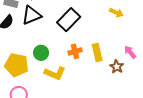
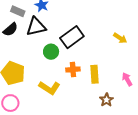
green circle: (41, 53) -> (51, 52), moved
brown star: (117, 67) -> (106, 100), moved

